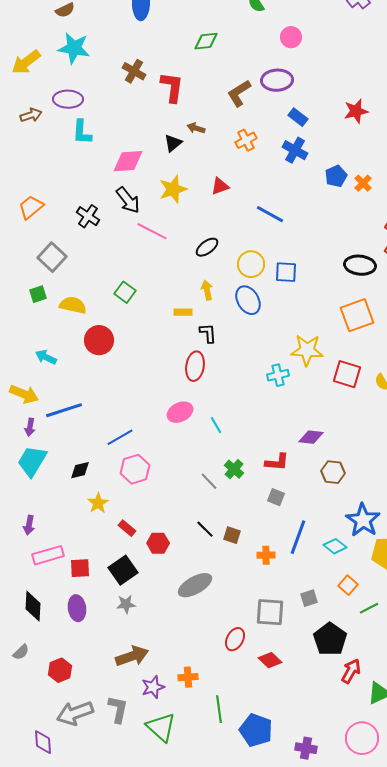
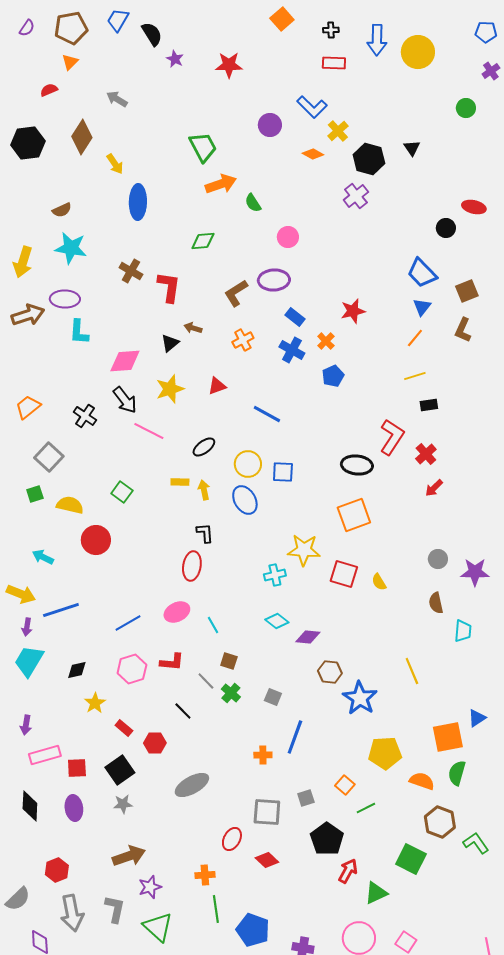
yellow arrow: (26, 62) -> (23, 262), turned -36
brown arrow: (31, 115) -> (28, 315), size x1.5
orange cross: (363, 183) -> (326, 341), moved
yellow rectangle: (183, 312) -> (180, 482), moved
blue line: (120, 437) -> (128, 623), moved
red L-shape: (277, 462) -> (172, 662), moved
green cross: (234, 469) -> (231, 693), moved
blue star: (363, 520) -> (360, 698), moved
black line: (205, 529) -> (183, 711), moved
brown square: (232, 535) -> (229, 661), moved
cyan diamond: (335, 546) -> (277, 621), moved
gray semicircle: (21, 652) -> (18, 899), moved, size x1.5
orange cross: (188, 677) -> (205, 875), moved
gray arrow: (75, 713) -> (72, 913), turned -81

